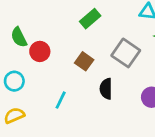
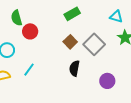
brown square: (84, 61) -> (70, 42), moved
cyan line: (61, 100) -> (29, 70), moved

